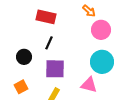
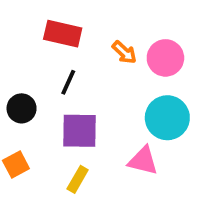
orange arrow: (89, 11) -> (124, 52), moved

